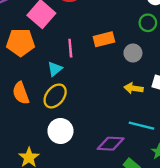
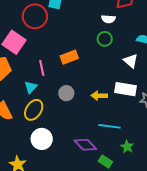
gray circle: (133, 53) -> (66, 93), moved
purple diamond: (111, 144) -> (85, 145), turned 50

